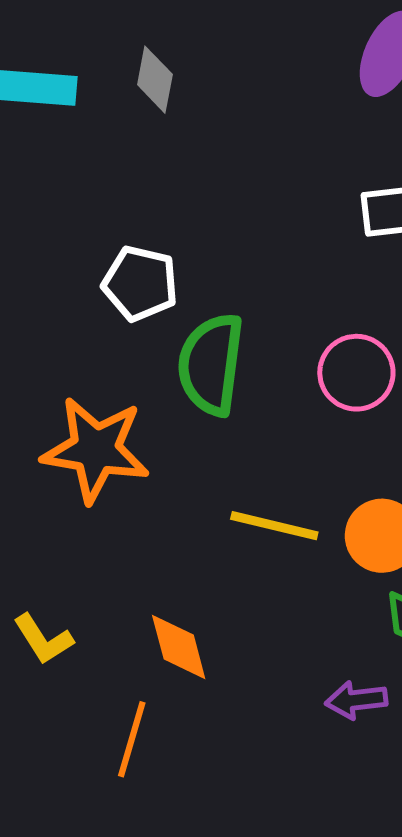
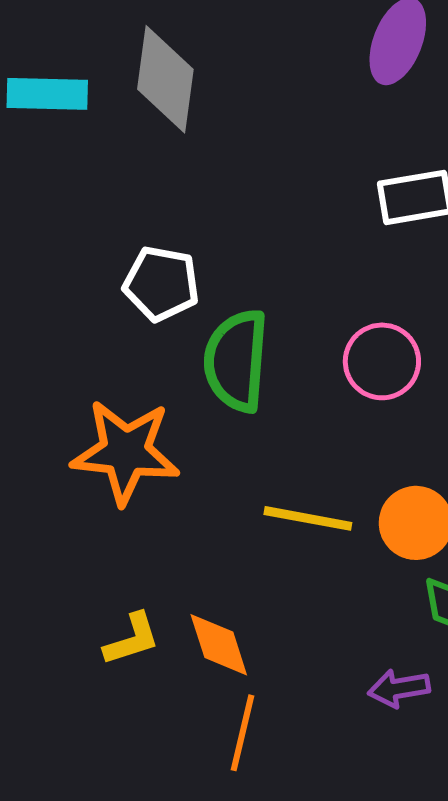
gray diamond: (155, 80) -> (165, 79), size x1.6
yellow L-shape: (43, 639) -> (132, 639), moved, turned -72
orange line: (132, 739) -> (243, 733), moved

